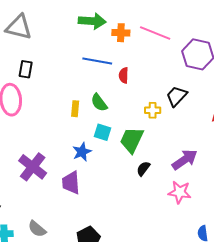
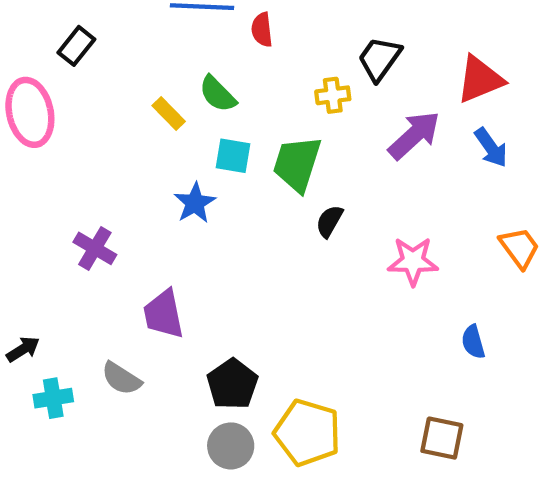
black rectangle: (26, 69) -> (76, 46), moved, turned 36
yellow rectangle: (75, 109) -> (169, 114), turned -42
purple arrow: (185, 160) -> (414, 135), moved
purple cross: (33, 167) -> (95, 248), size x0.7
purple trapezoid: (71, 183) -> (164, 314), moved

